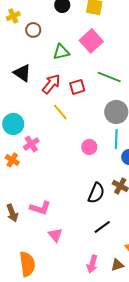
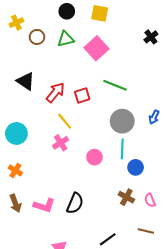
green triangle: (61, 52) -> (66, 39), moved
pink cross: (31, 144) -> (61, 143), moved
black semicircle: (96, 193) -> (75, 203), moved
pink L-shape: (40, 208) -> (44, 205), moved
brown arrow: (12, 213) -> (15, 203), moved

